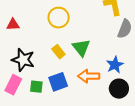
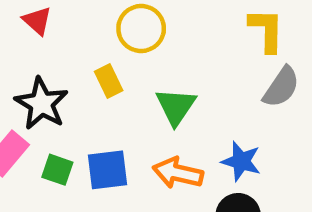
red triangle: (13, 25) -> (37, 21), turned 32
yellow rectangle: (58, 52) -> (109, 81), moved
blue star: (115, 65) -> (241, 161), turned 30

